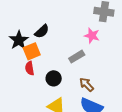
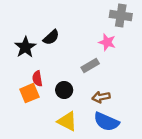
orange square: (32, 51) -> (29, 93), moved
brown arrow: (87, 85) -> (101, 97), turned -56

